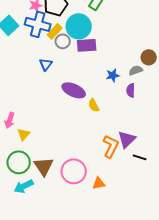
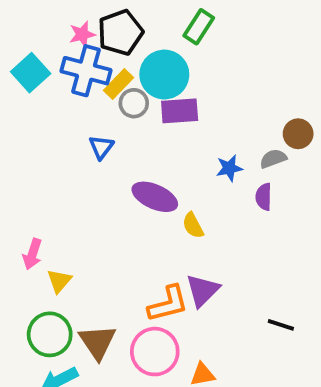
purple triangle: (127, 139) -> (203, 290), moved
orange L-shape: (111, 146) -> (168, 304), moved, turned 50

